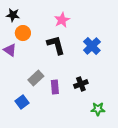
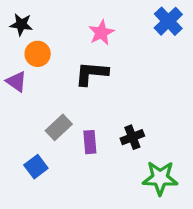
black L-shape: (56, 45) -> (91, 73), turned -70
blue cross: (92, 46) -> (168, 21), moved
green star: (98, 109) -> (160, 178), size x1.5

